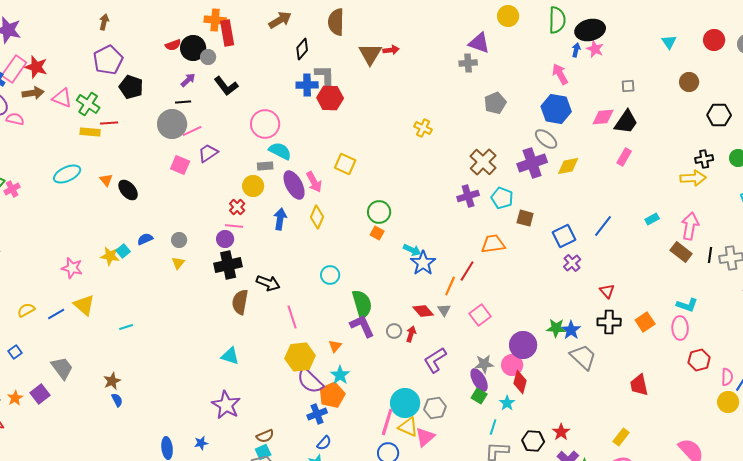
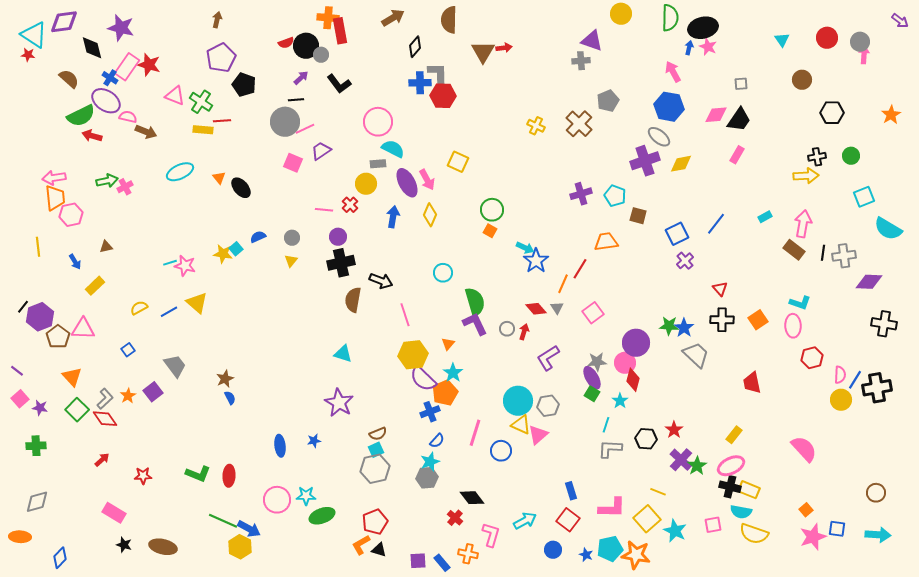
brown arrow: (33, 93) -> (146, 132), moved, turned 30
brown cross: (483, 162) -> (579, 124), moved
pink line: (234, 226) -> (324, 210), moved
cyan line: (126, 327) -> (170, 263), moved
pink line: (387, 422) -> (475, 433), moved

